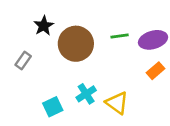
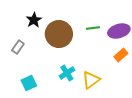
yellow triangle: (117, 103) -> (91, 80), turned 48
cyan square: (53, 107) -> (29, 83), moved

